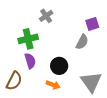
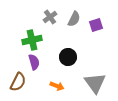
gray semicircle: (82, 42) -> (74, 19), moved
black circle: (59, 66) -> (68, 57), moved

